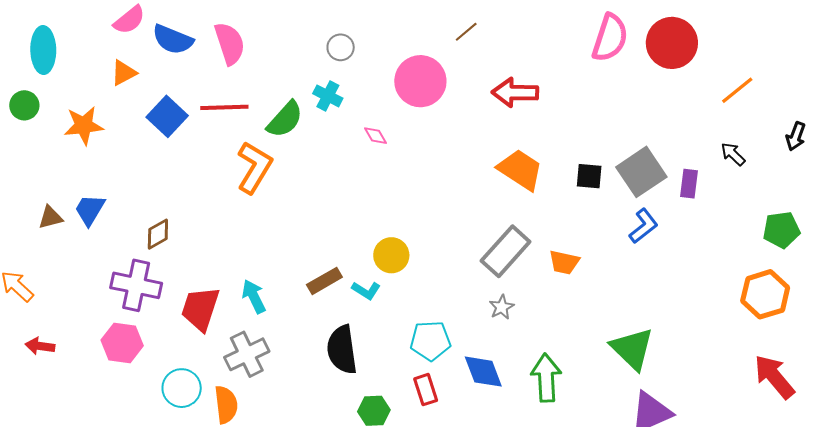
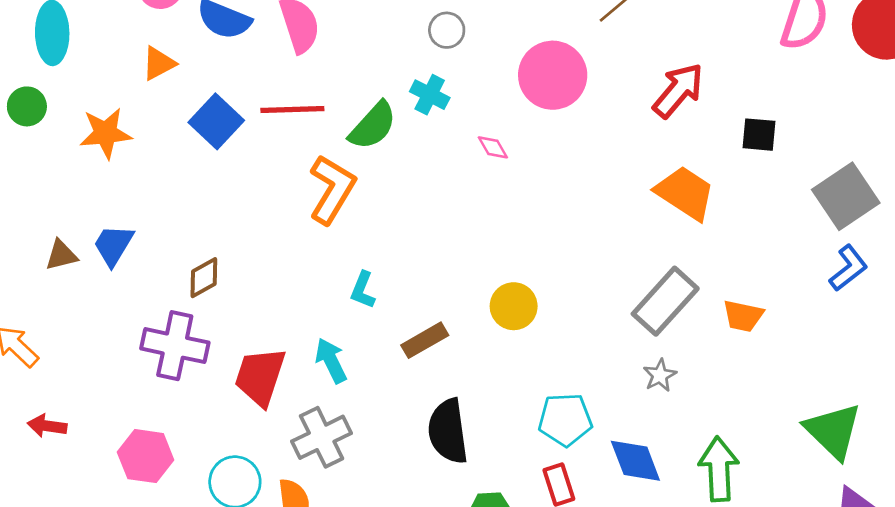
red arrow: (515, 92) -> (678, 90), turned 129
black square: (589, 176) -> (759, 135), moved
cyan L-shape: (366, 290) -> (363, 290), moved, turned 80
pink hexagon: (122, 343) -> (146, 456), moved

